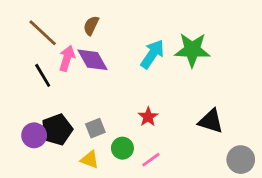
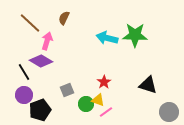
cyan arrow: (152, 54) -> (107, 38), turned -110
purple diamond: (93, 60) -> (41, 61), moved, turned -30
black line: (43, 75) -> (24, 72), moved
black pentagon: (57, 130) -> (40, 110), moved
yellow triangle: (90, 160) -> (98, 100), moved

